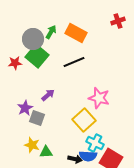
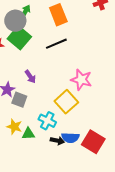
green arrow: (51, 32) -> (25, 12), moved
orange rectangle: (76, 33) -> (58, 15), turned 40
purple arrow: (48, 95) -> (30, 77), turned 96
cyan cross: (95, 143) -> (47, 121), moved

